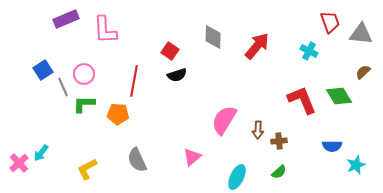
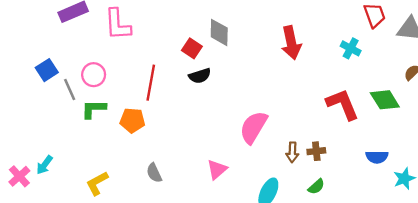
gray diamond: (213, 37) -> (219, 32), moved
red arrow: (257, 46) -> (291, 43), turned 128
brown arrow: (258, 130) -> (292, 152), moved
gray semicircle: (137, 160) -> (154, 173), size x0.7

